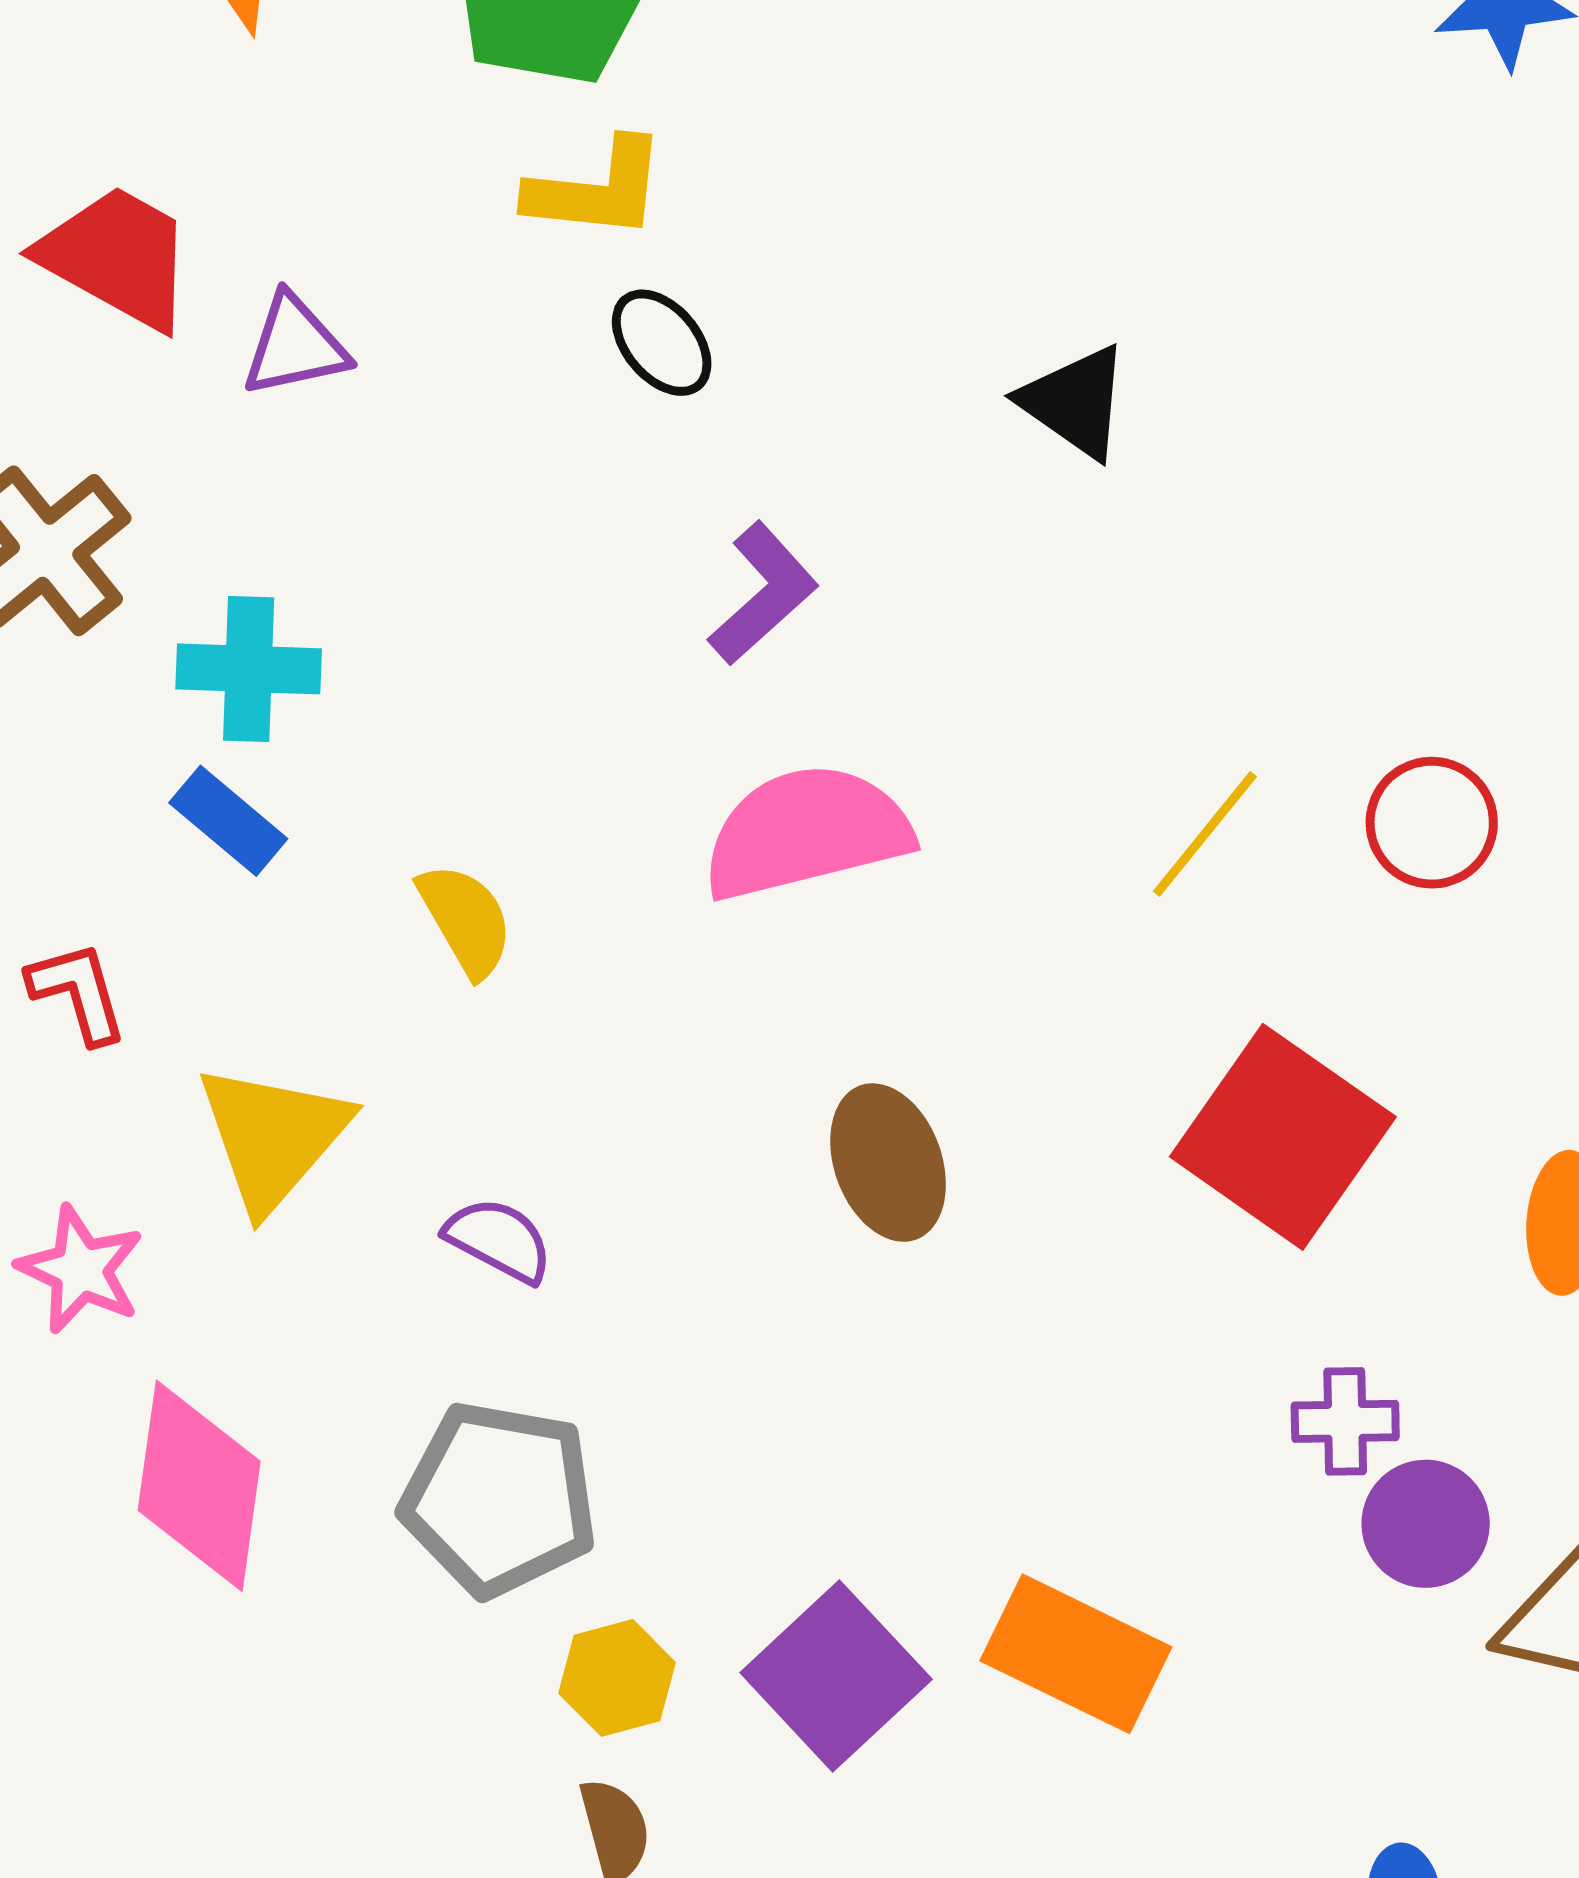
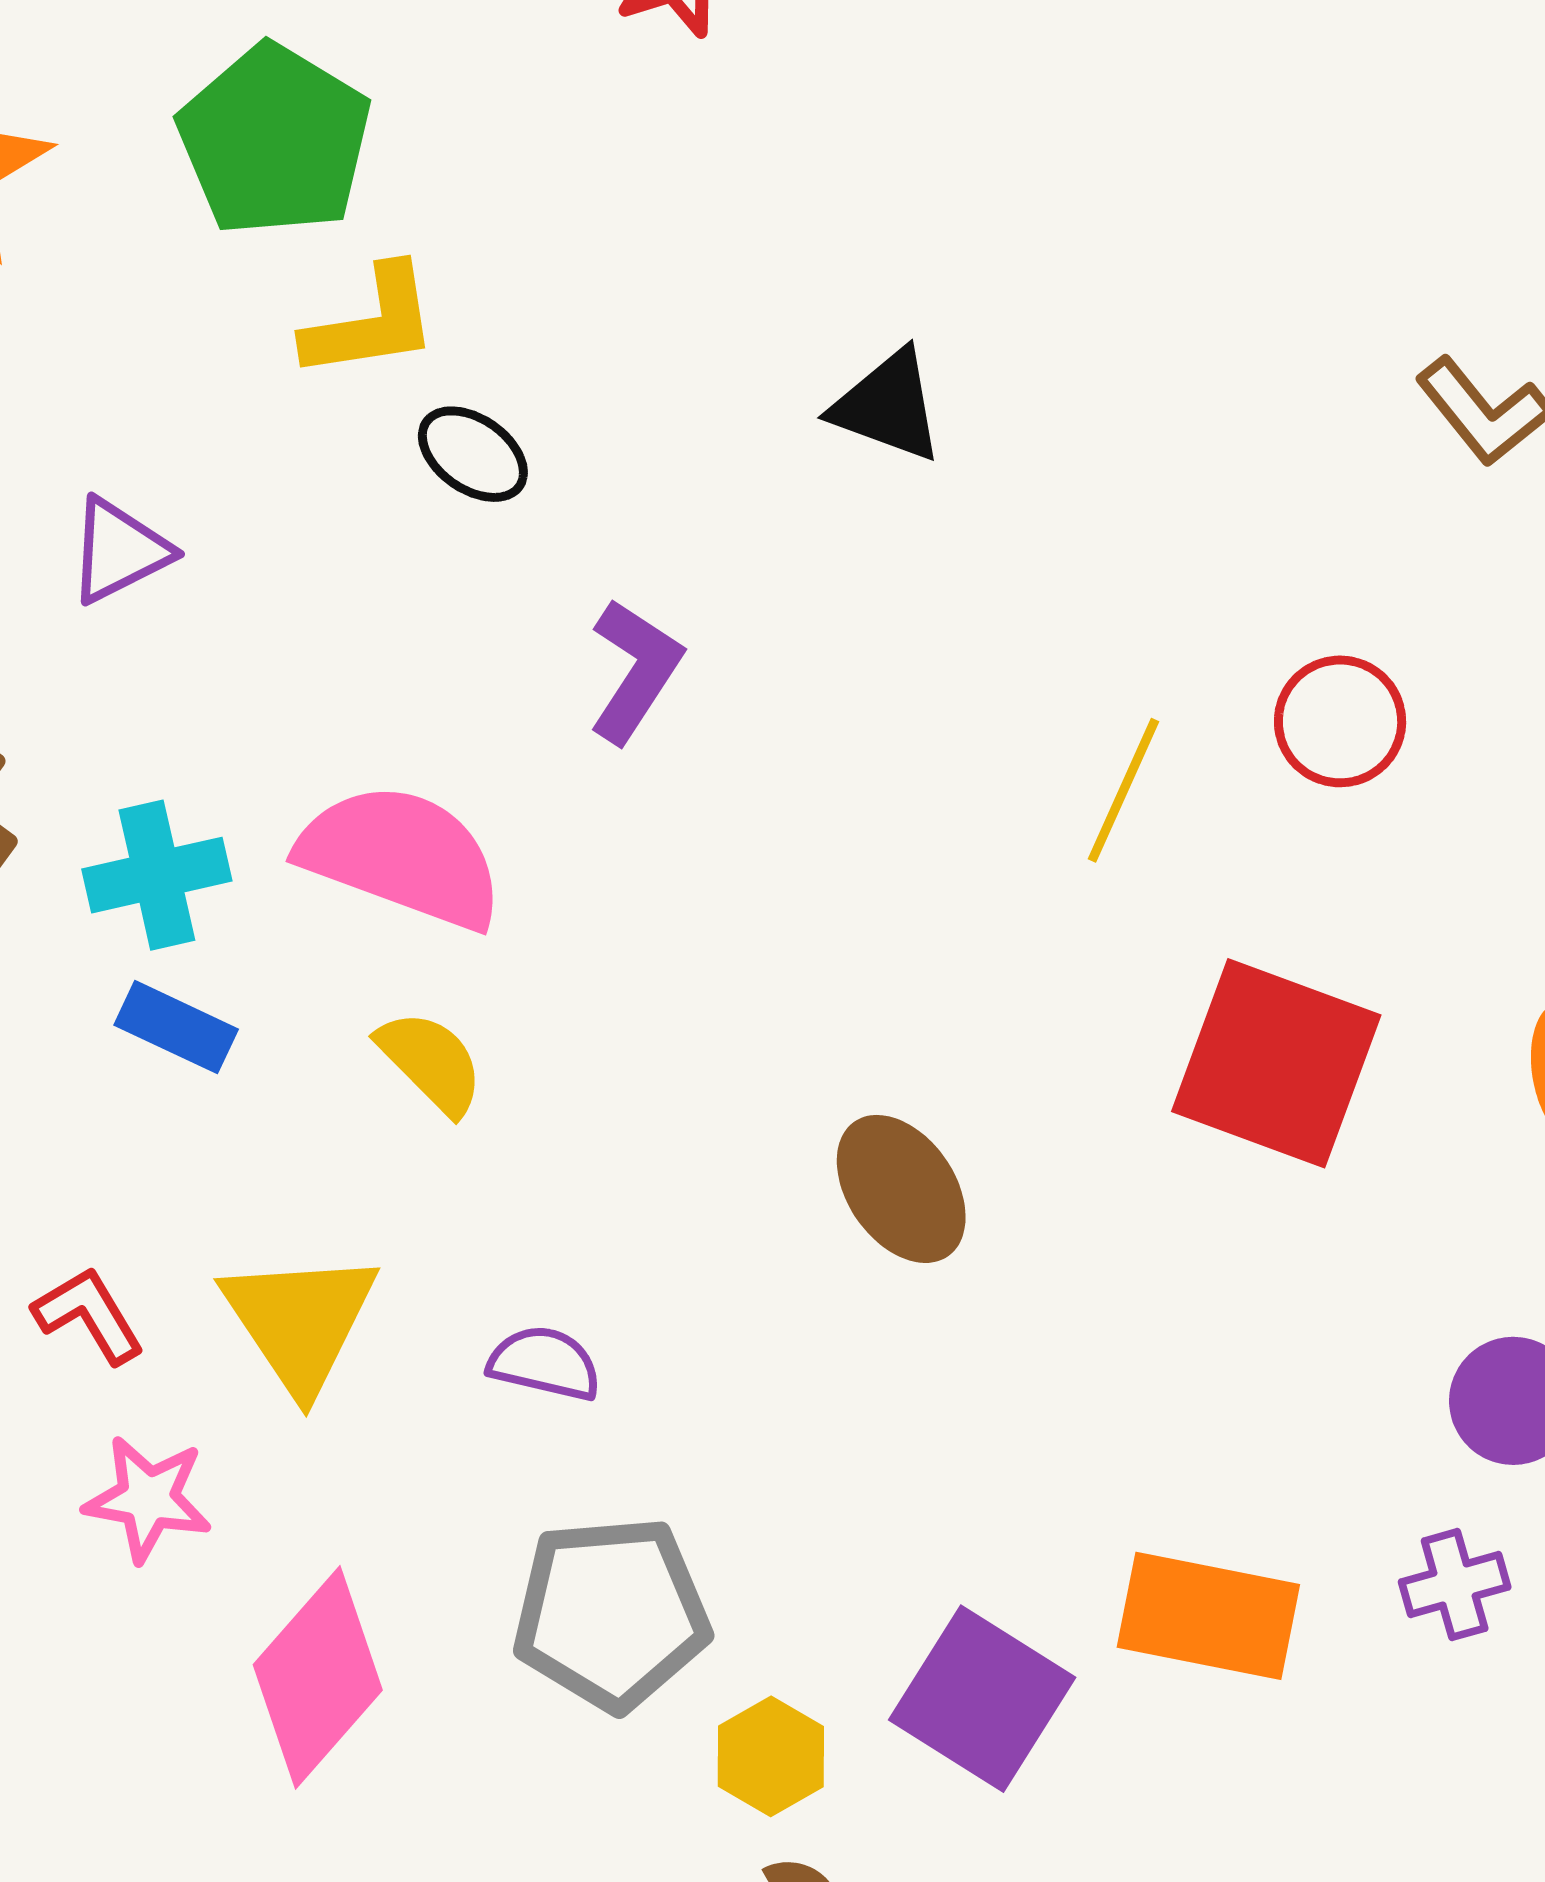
pink semicircle: (807, 832) -> (401, 856), moved, turned 49
red L-shape: (78, 992) -> (89, 1315), moved
purple cross: (1345, 1421) -> (1455, 1585), moved
pink diamond: (199, 1486) -> (318, 1677), turned 48

